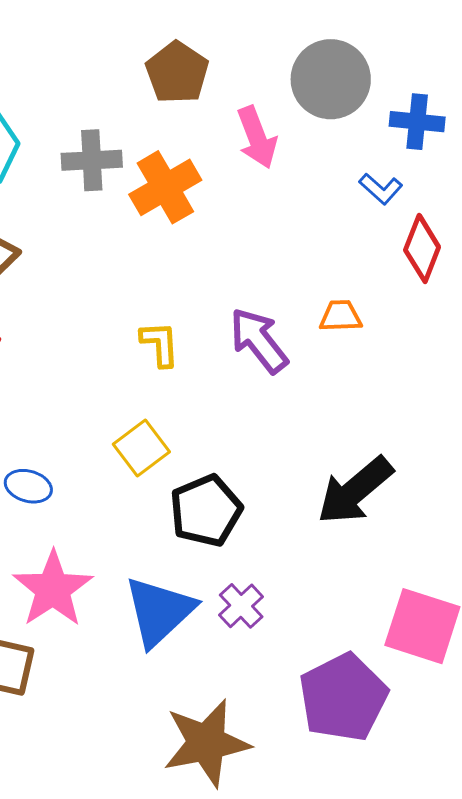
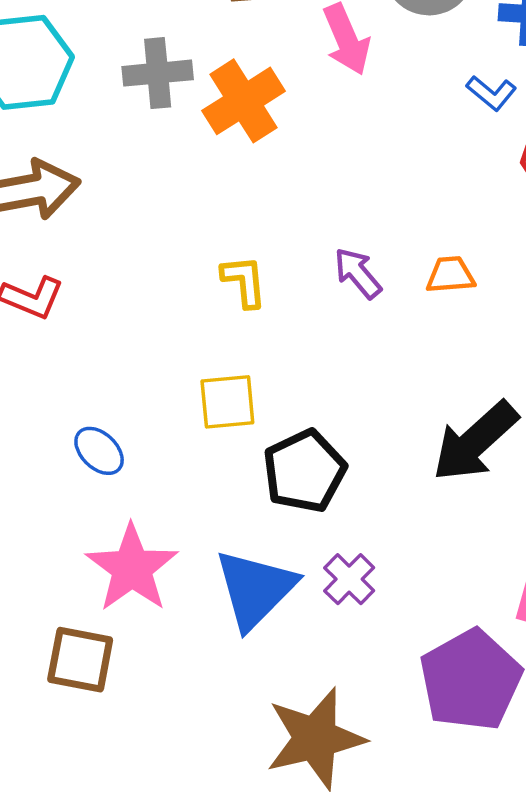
orange trapezoid: (341, 316) -> (450, 275), moved
purple arrow: (259, 341) -> (358, 273), size x0.7
yellow square: (141, 448) -> (227, 402), turned 34
blue ellipse: (28, 486) -> (99, 451), turned 30

